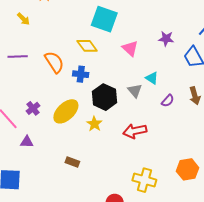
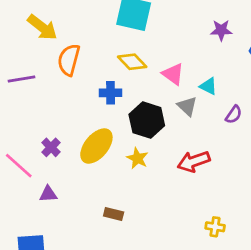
yellow arrow: (23, 19) -> (42, 27), moved, size x1.6
yellow diamond: (87, 46) -> (132, 62), moved
pink triangle: (130, 48) -> (173, 74), moved
orange semicircle: (54, 62) -> (69, 60), moved, turned -125
yellow cross: (144, 180) -> (215, 227), size x0.6

